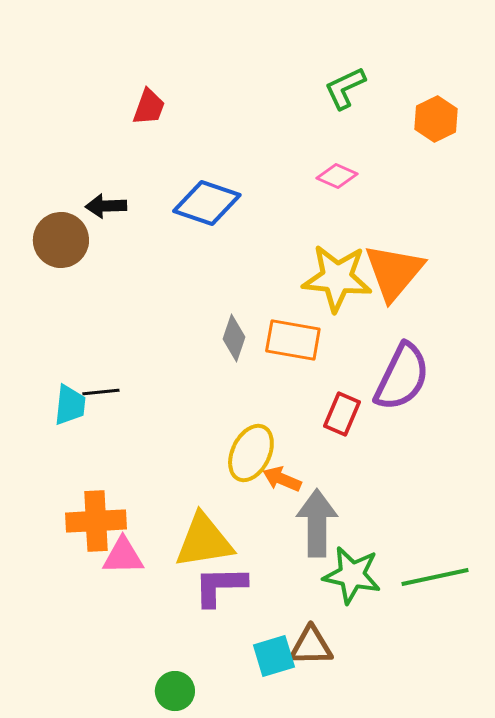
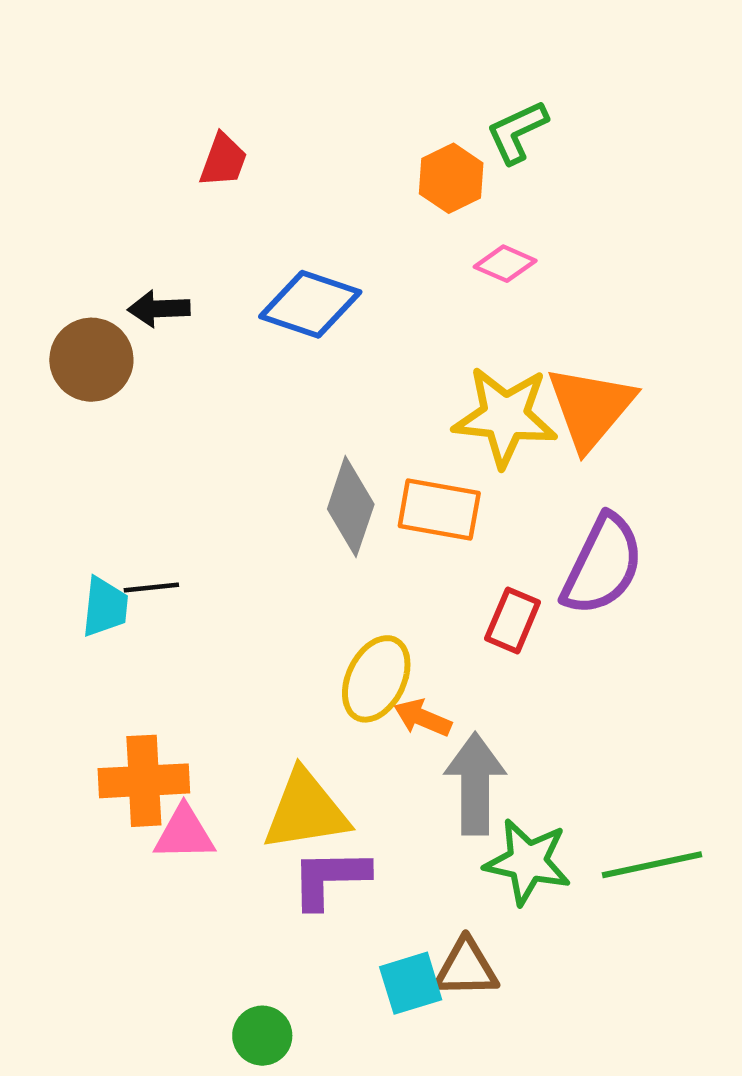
orange hexagon: (436, 119) -> (451, 178), moved
gray diamond: (234, 338) -> (351, 507), size x1.4

